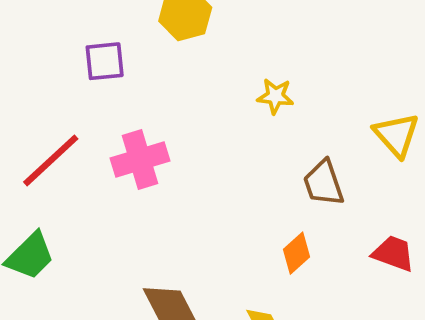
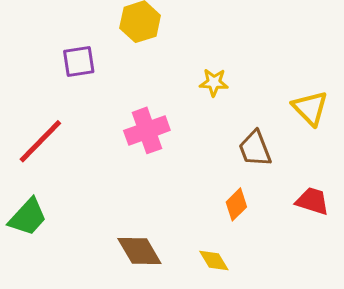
pink cross: (140, 159) -> (147, 130), moved

